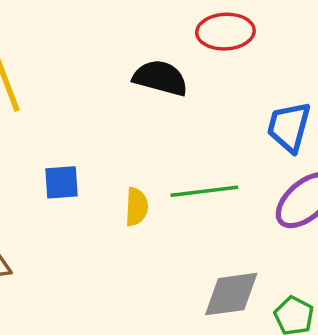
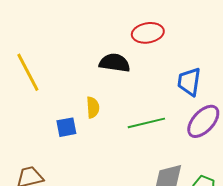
yellow semicircle: (137, 207) -> (93, 107), moved

